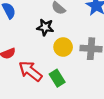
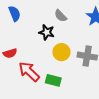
green rectangle: (57, 78) -> (53, 80), turned -49

